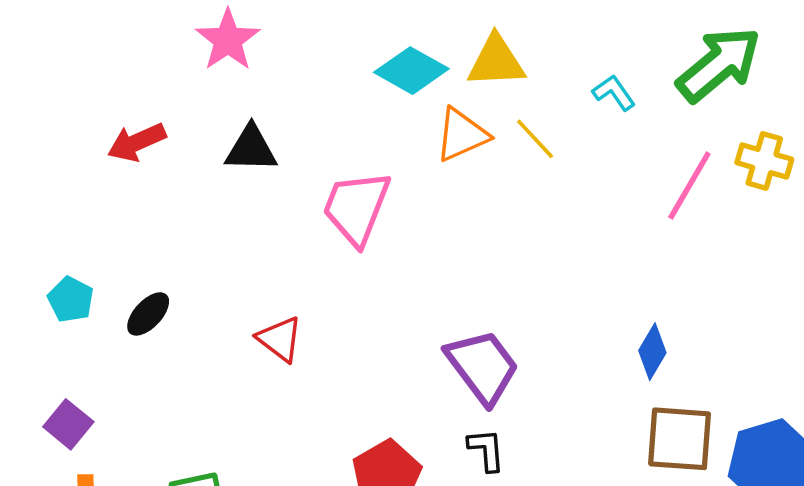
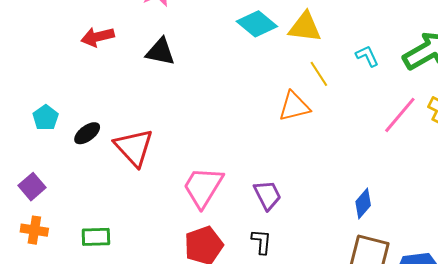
orange triangle: (462, 135) -> (294, 106), moved
pink trapezoid: (356, 208) -> (203, 187), moved
red triangle: (280, 339) -> (134, 147), moved, size x1.5
purple trapezoid: (483, 367) -> (268, 195), size x0.7

